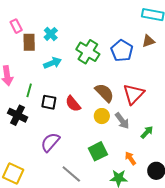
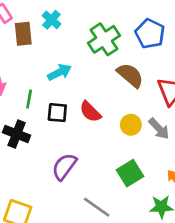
green cross: (88, 52) -> (104, 39), turned 30
cyan arrow: (52, 63) -> (59, 72), moved
brown semicircle: (104, 93) -> (130, 75), moved

